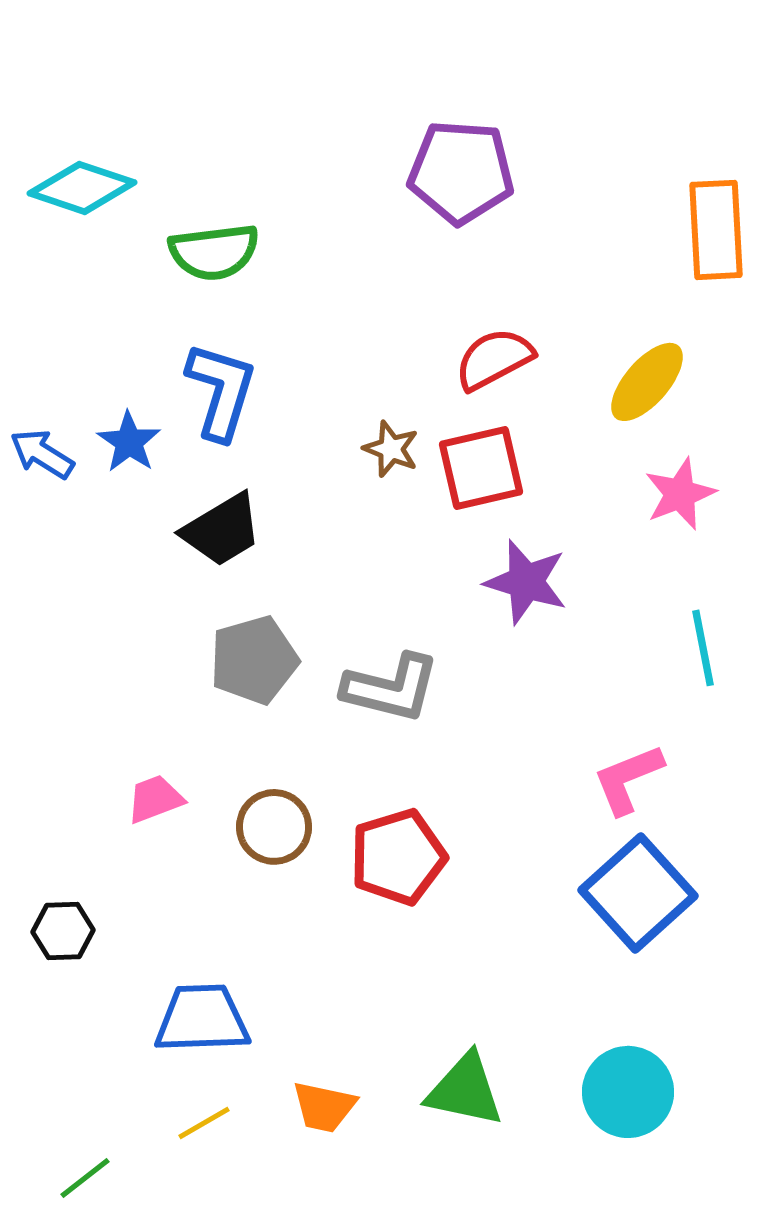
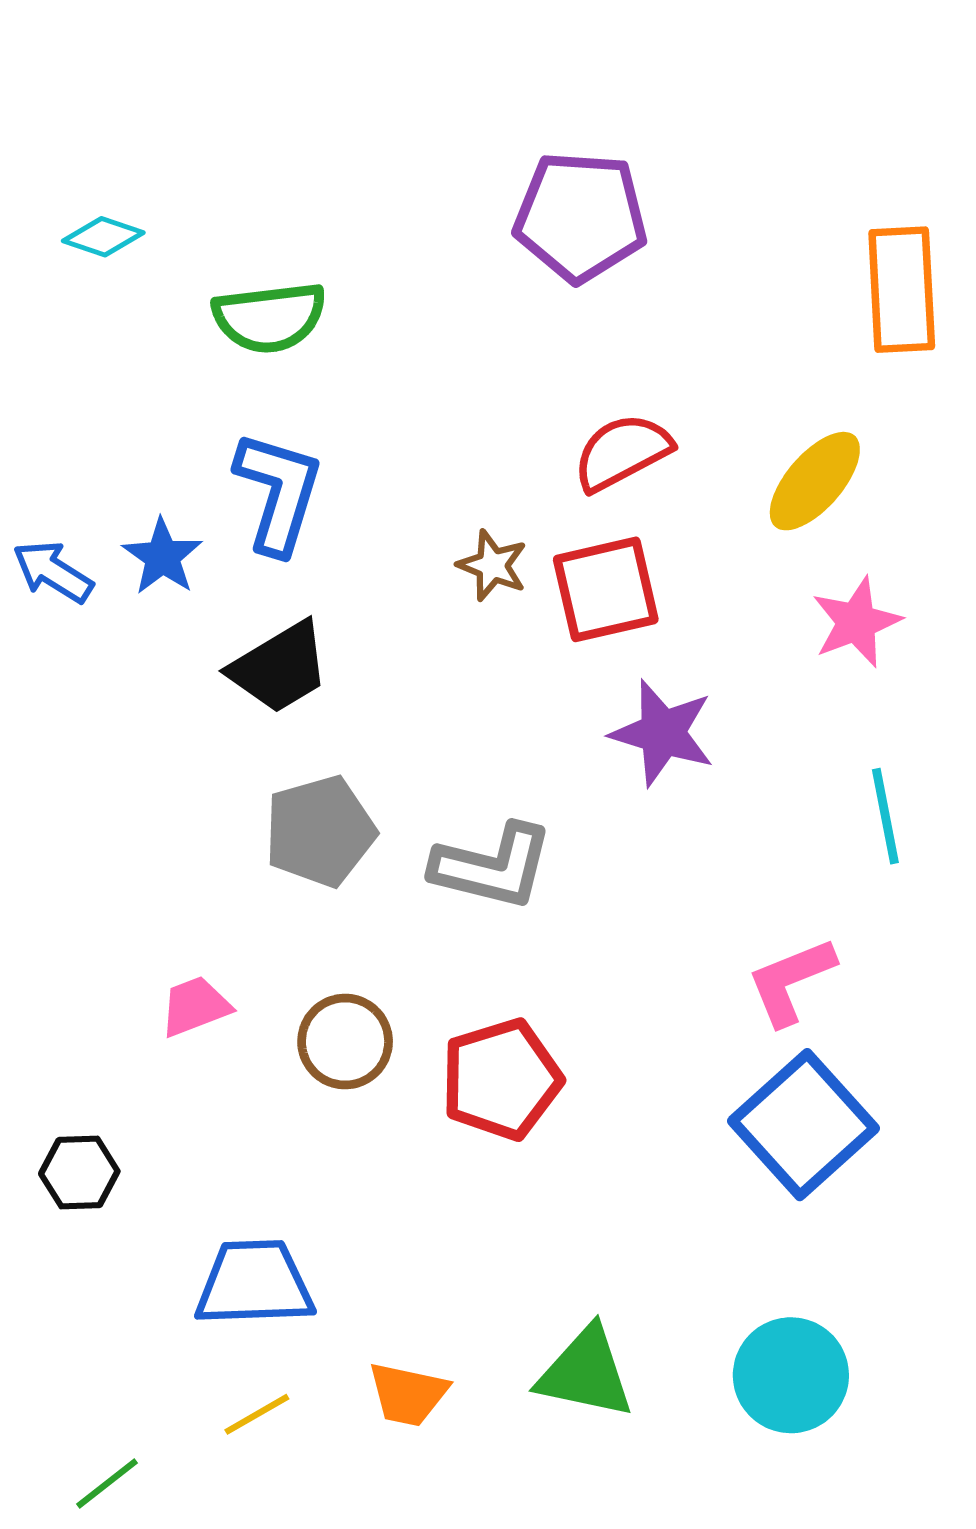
cyan diamond: (82, 188) -> (103, 237), size x0.6

